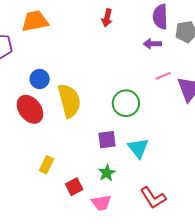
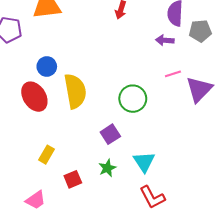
purple square: (107, 140) -> (110, 134), turned -30
cyan triangle: (138, 148) -> (144, 162), moved
pink trapezoid: (101, 203) -> (36, 200), moved, turned -30

